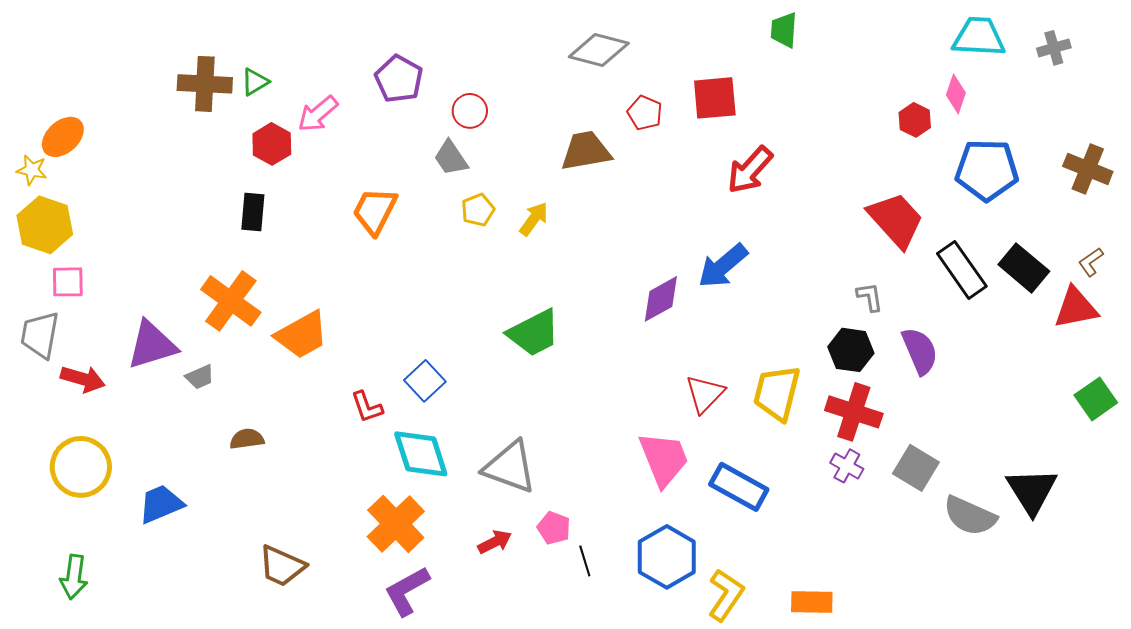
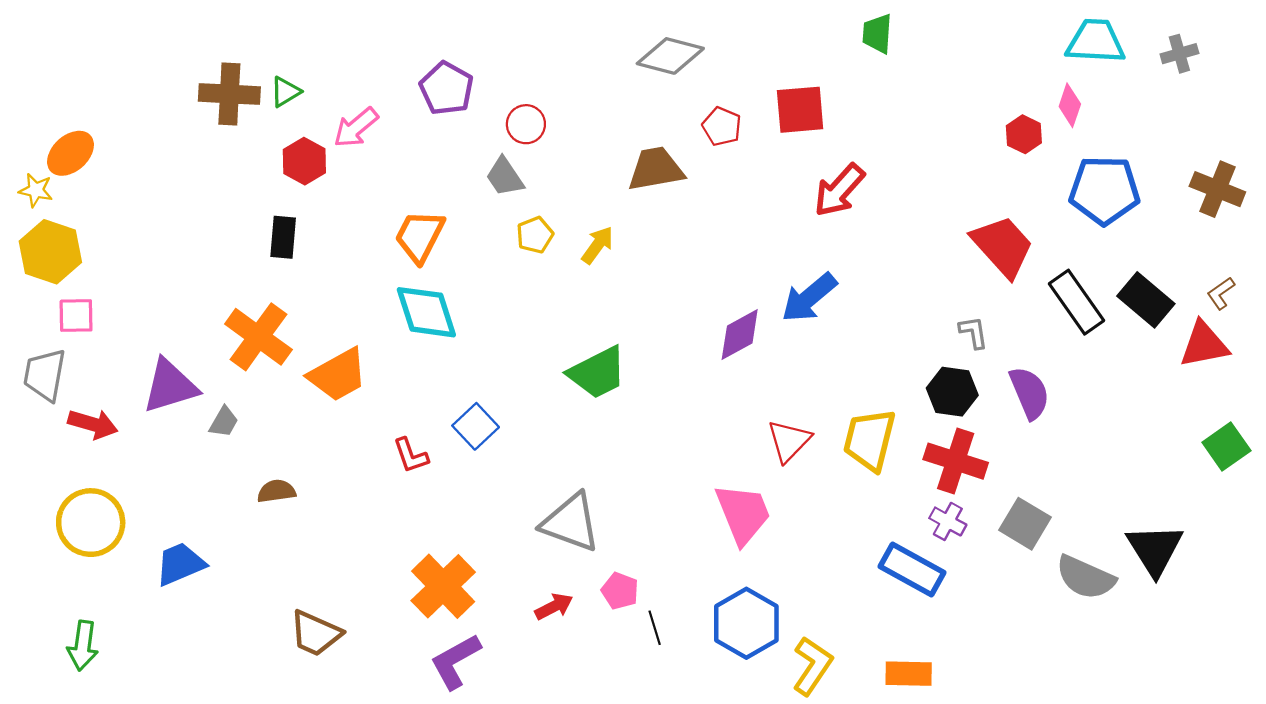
gray trapezoid: (200, 377) -> (224, 422), turned -36
cyan diamond: (421, 454) -> (426, 312), moved
blue rectangle: (739, 487) -> (912, 570), moved

